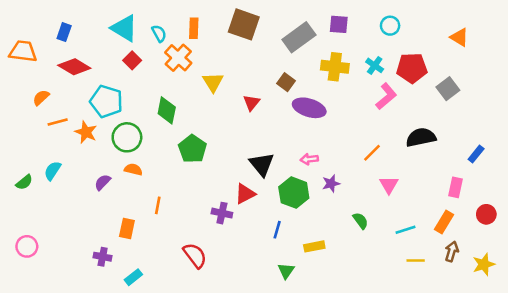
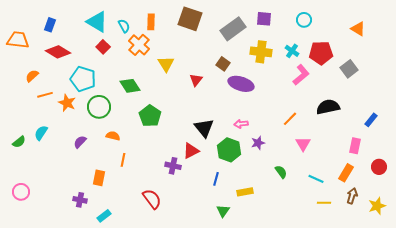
green diamond: (167, 110) -> (130, 86), turned -45
orange semicircle: (133, 169) -> (113, 136), moved
cyan line: (405, 230) -> (316, 179), turned 42

